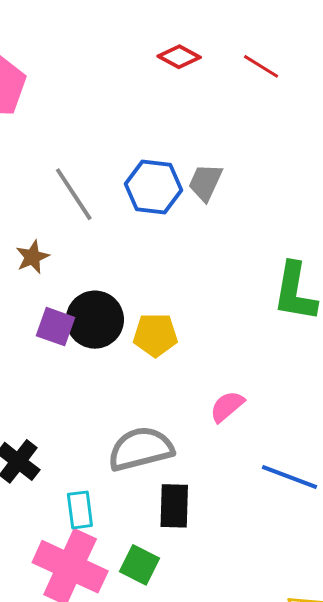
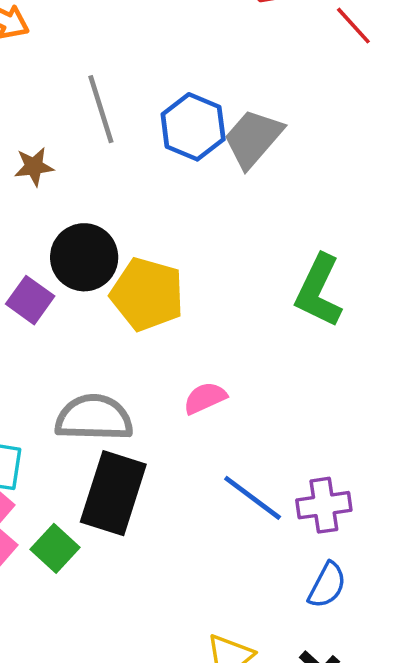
gray trapezoid: (205, 182) -> (253, 138), size x1.4
purple square: (55, 327) -> (30, 300), moved
yellow pentagon: (155, 335) -> (147, 294), size x1.4
black rectangle: (174, 506) -> (113, 493), size x1.5

